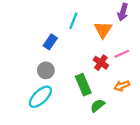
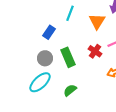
green rectangle: (83, 85) -> (68, 57), moved
green semicircle: (98, 106) -> (70, 90), moved

